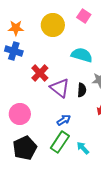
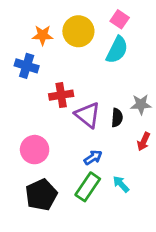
orange star: (16, 28) -> (43, 35), moved
cyan semicircle: (82, 55) -> (117, 50), moved, turned 100
red cross: (40, 73) -> (61, 95), turned 36
cyan arrow: (83, 148) -> (121, 184), moved

